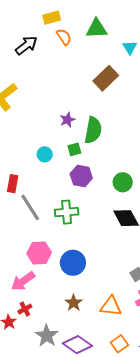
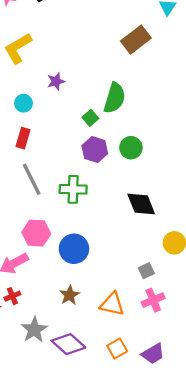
purple star: (67, 120) -> (56, 81), moved
green square: (74, 149) -> (90, 118), turned -32
cyan circle: (45, 154) -> (23, 103), moved
green circle: (123, 182) -> (131, 148), moved
red rectangle: (13, 184) -> (23, 138), moved

